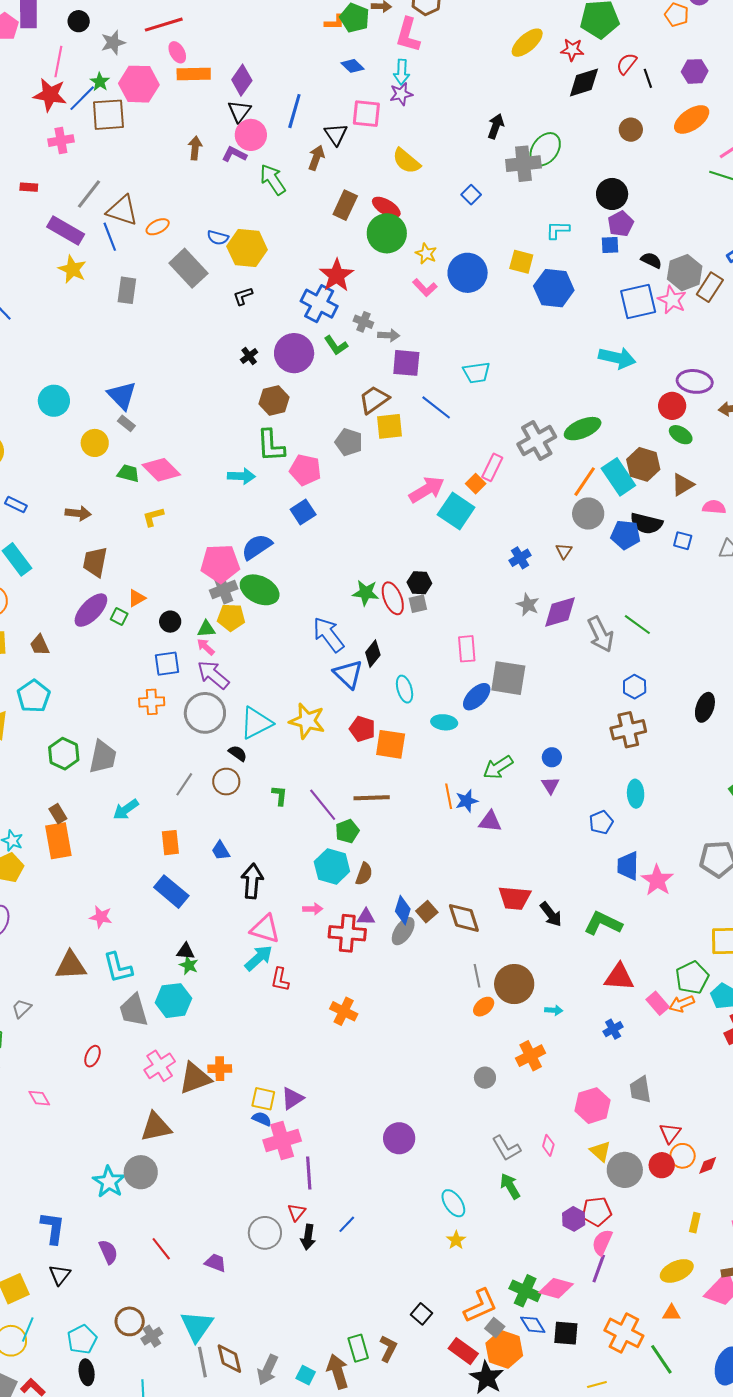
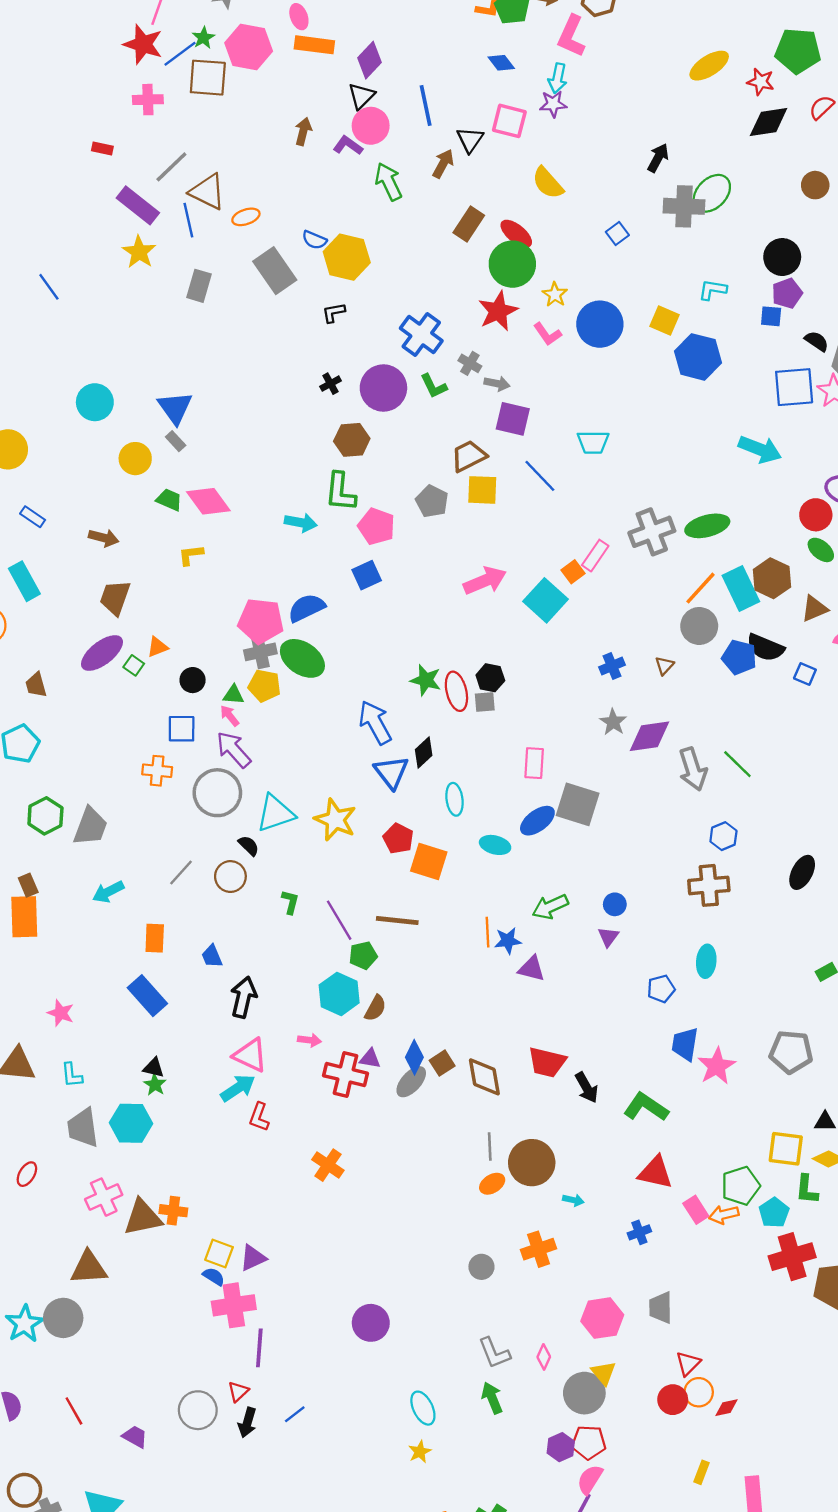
blue line: (294, 111) -> (426, 105), turned -36
red star: (337, 275) -> (498, 311), moved
pink arrow: (427, 490) -> (485, 581), moved
cyan L-shape: (118, 968) -> (72, 1075), size x0.7
gray circle: (625, 1170) -> (584, 1393), moved

